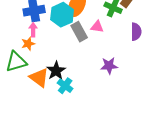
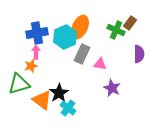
pink triangle: (97, 27) -> (100, 64), moved
gray rectangle: (79, 32) -> (82, 54), turned 54
purple star: (109, 66) -> (112, 88), turned 30

